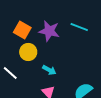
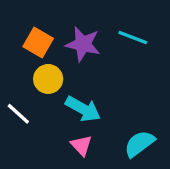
cyan arrow: (49, 70) -> (83, 109), size x1.5

